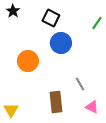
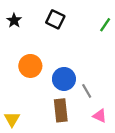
black star: (13, 11) -> (14, 20), moved
blue circle: (61, 43) -> (64, 79), moved

